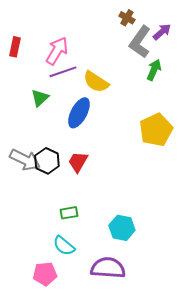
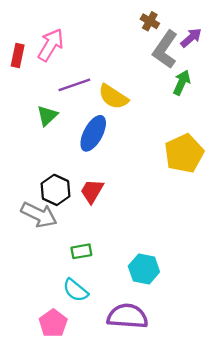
pink arrow: (57, 51) -> (51, 45), moved
gray arrow: (25, 160) -> (39, 215), moved
pink pentagon: (45, 274) -> (53, 323), turned -30

